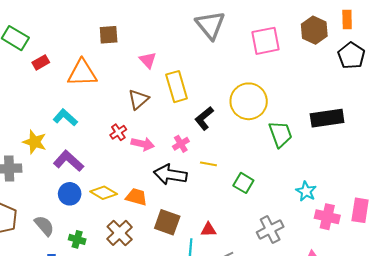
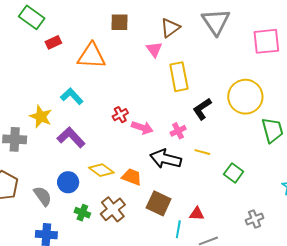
brown triangle: (138, 99) -> (170, 28), moved
blue circle: (70, 194) -> (68, 182), moved
gray cross: (270, 230) -> (255, 219), size x0.7
green cross: (77, 239) -> (82, 213), moved

